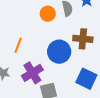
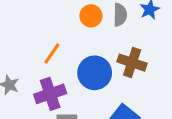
orange line: (18, 45) -> (52, 53), moved

